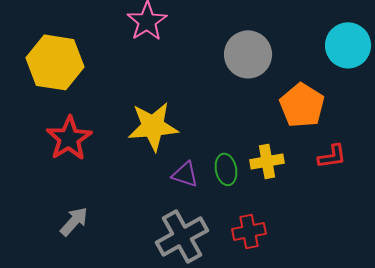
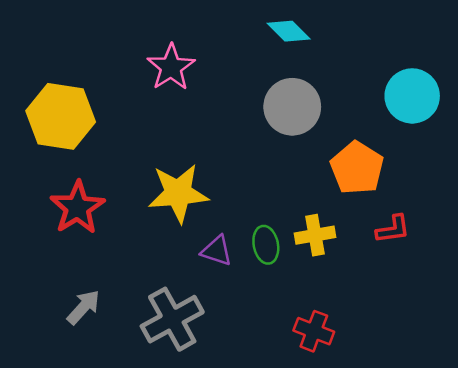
red cross: (249, 231) -> (314, 331), moved, turned 32
gray cross: (182, 236) -> (172, 319), moved

